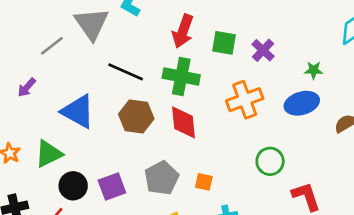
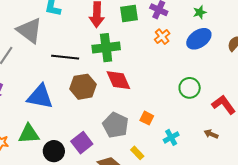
orange cross: (245, 100) -> (162, 37), moved, size x0.6
green triangle: (49, 154) -> (29, 134), turned 40
orange square: (204, 182) -> (147, 118), turned 32

